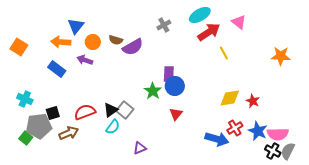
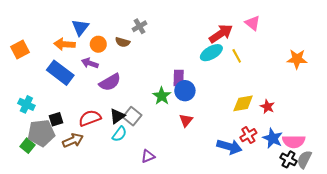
cyan ellipse: (200, 15) -> (211, 53), moved
gray cross: (164, 25) -> (140, 26), moved
orange square: (19, 47) -> (20, 49), turned 30
purple semicircle: (133, 47) -> (110, 82), moved
blue rectangle: (57, 69) -> (60, 73), size x1.4

